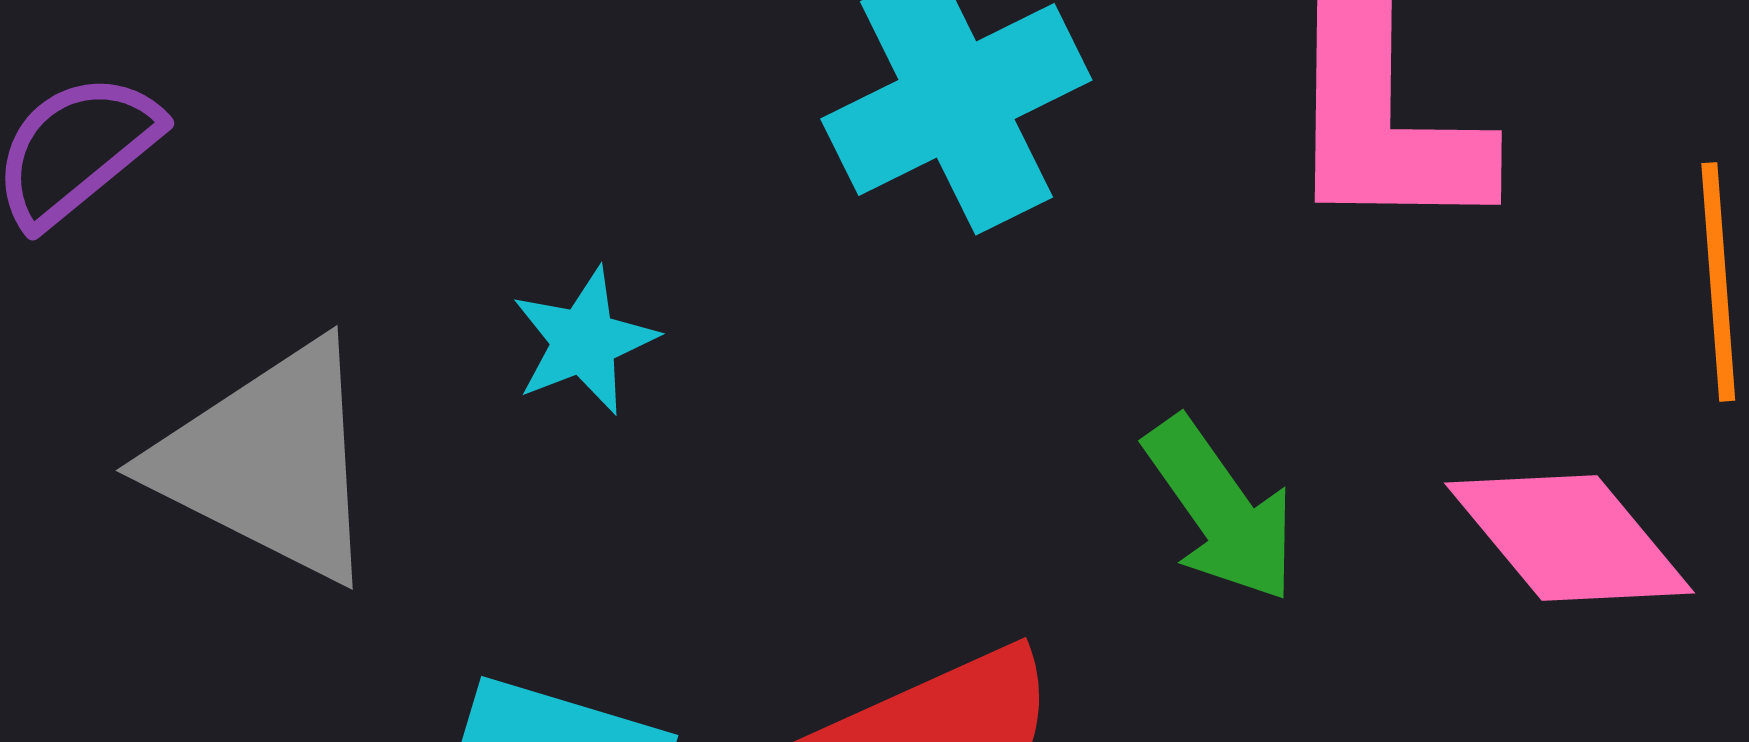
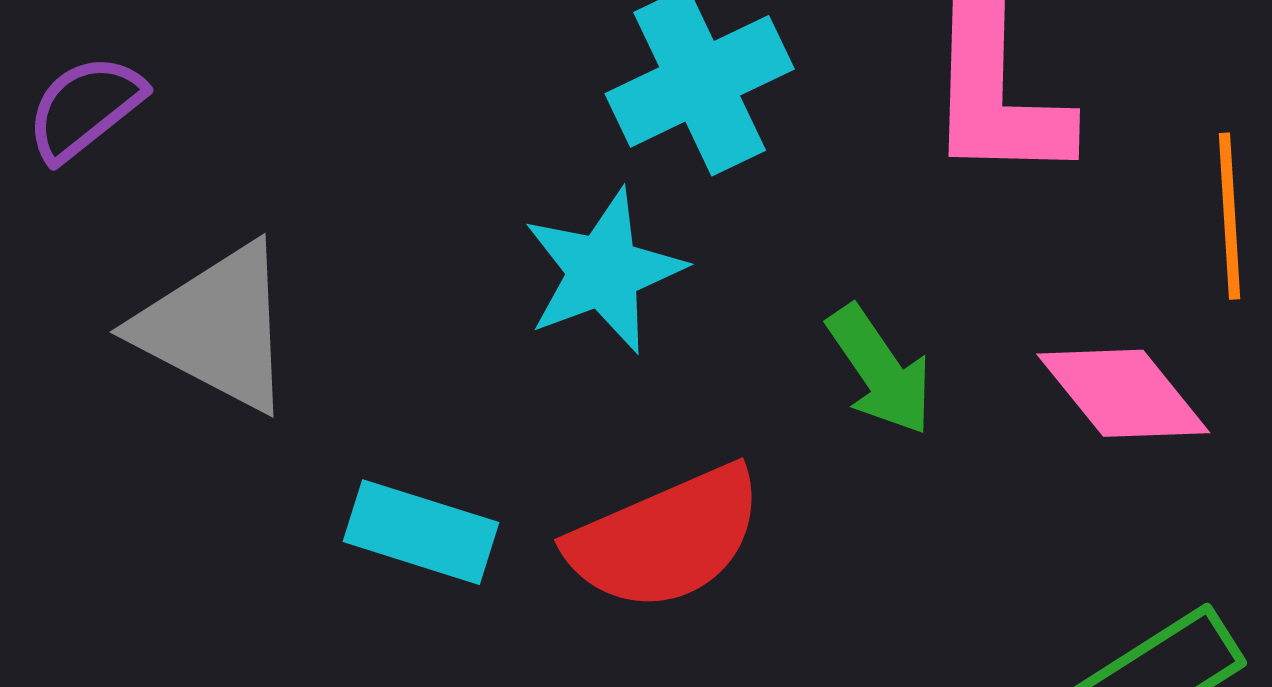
cyan star: (584, 341) -> (604, 271), moved, size x1.6

